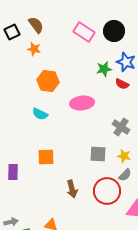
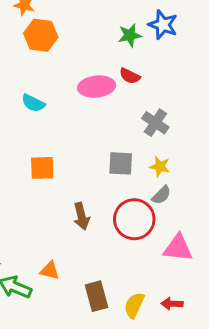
orange hexagon: (48, 81) -> (41, 35), moved
red semicircle: (122, 84) -> (130, 76), moved

